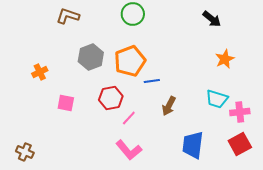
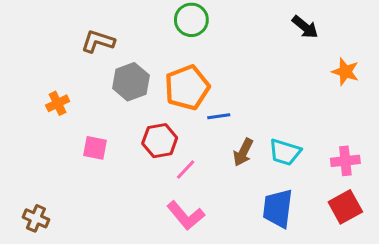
brown L-shape: (68, 16) -> (98, 41), moved
orange star: (225, 59) -> (345, 72), moved, turned -30
cyan trapezoid: (217, 99) -> (285, 152), moved

